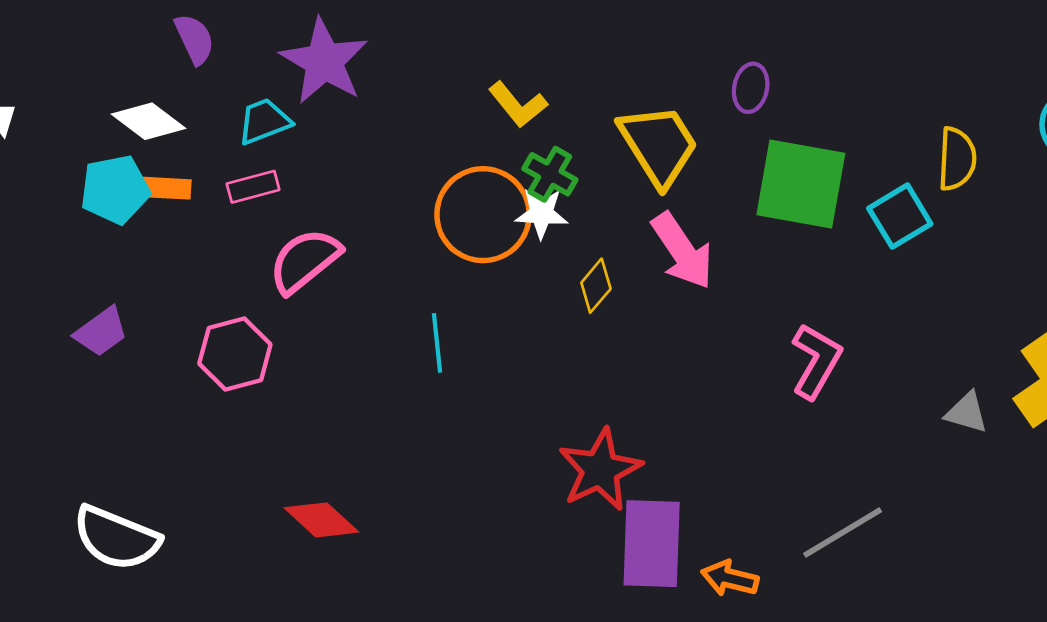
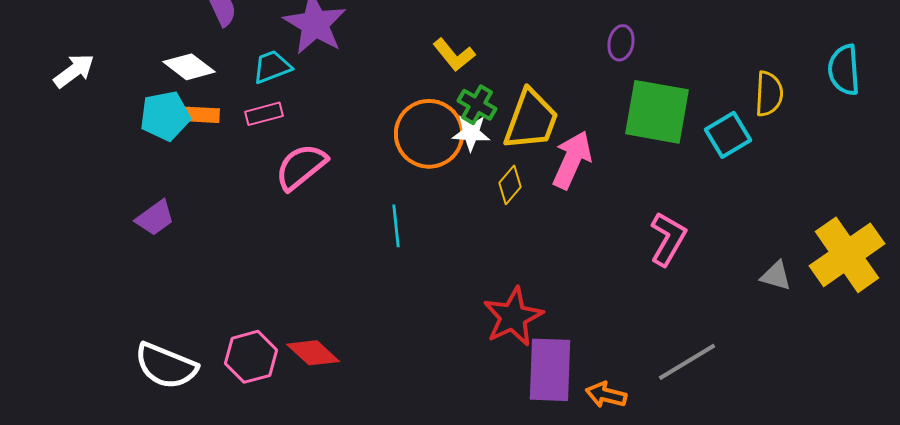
yellow trapezoid: (659, 145) -> (531, 120), moved, turned 52
pink arrow: (682, 251) -> (572, 160), turned -122
pink hexagon: (235, 354) -> (251, 357), moved

